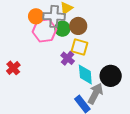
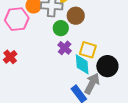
green circle: (62, 29) -> (61, 28), moved
pink hexagon: (45, 31) -> (17, 19), moved
yellow square: (79, 47) -> (88, 50), moved

